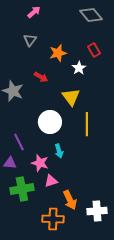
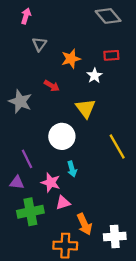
pink arrow: (34, 12) -> (26, 16), moved, turned -32
red rectangle: (94, 50) -> (111, 55), turned -64
yellow line: (87, 124) -> (117, 147), moved, turned -30

